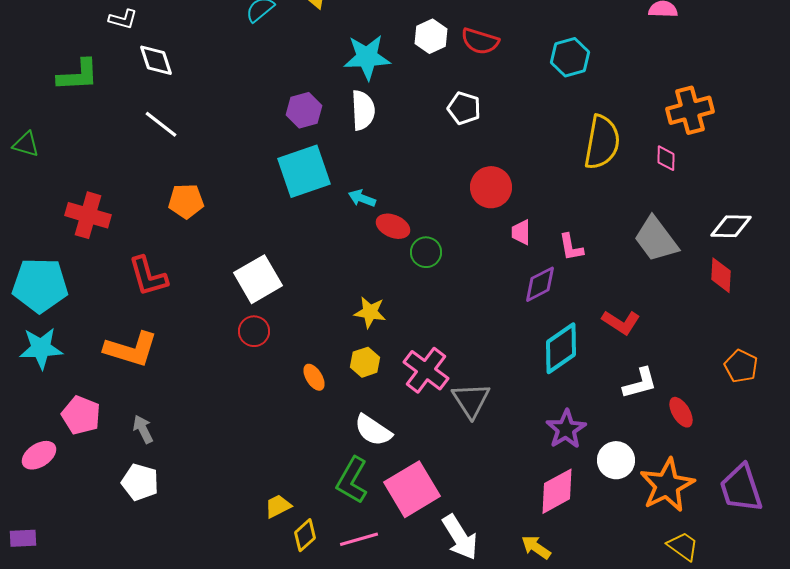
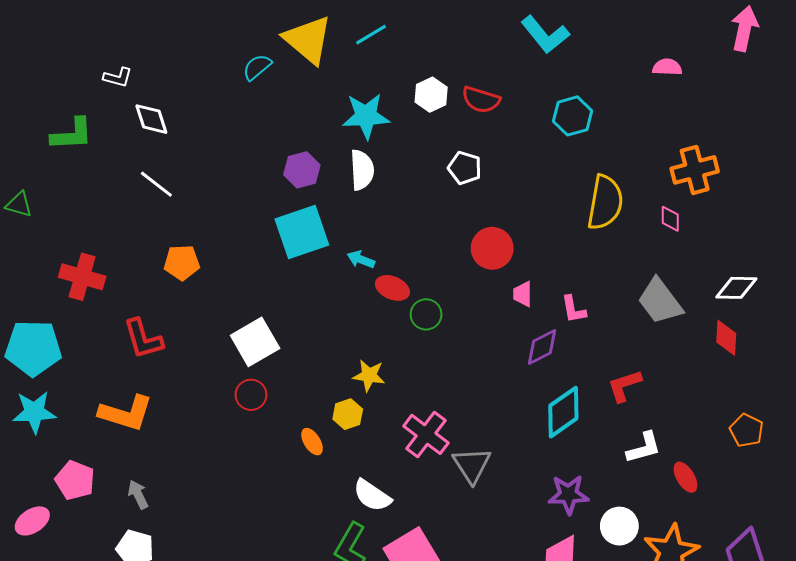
red L-shape: (621, 322) -> (624, 386), turned 129
yellow hexagon: (365, 362) -> (348, 414), moved
purple star: (566, 429) -> (568, 495), turned 30

